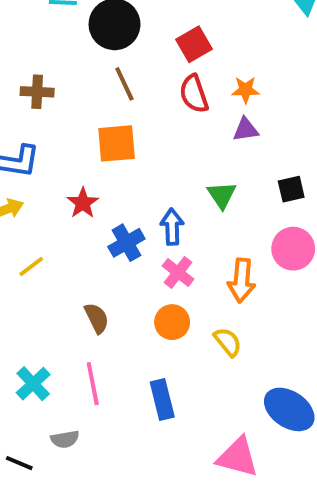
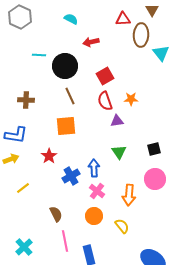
purple triangle: (246, 130) -> (117, 121), moved
pink line: (93, 384) -> (65, 241), moved

